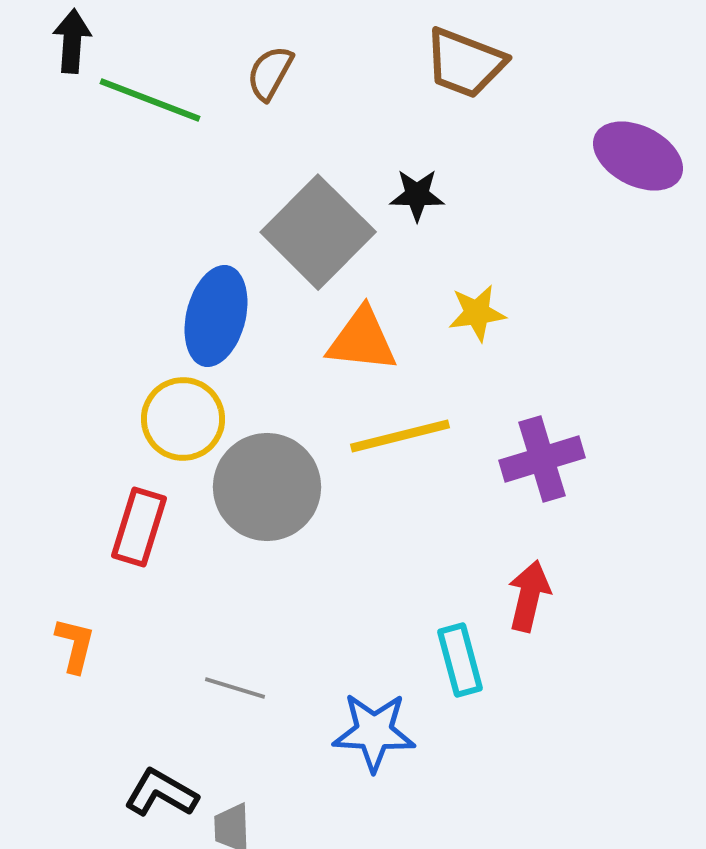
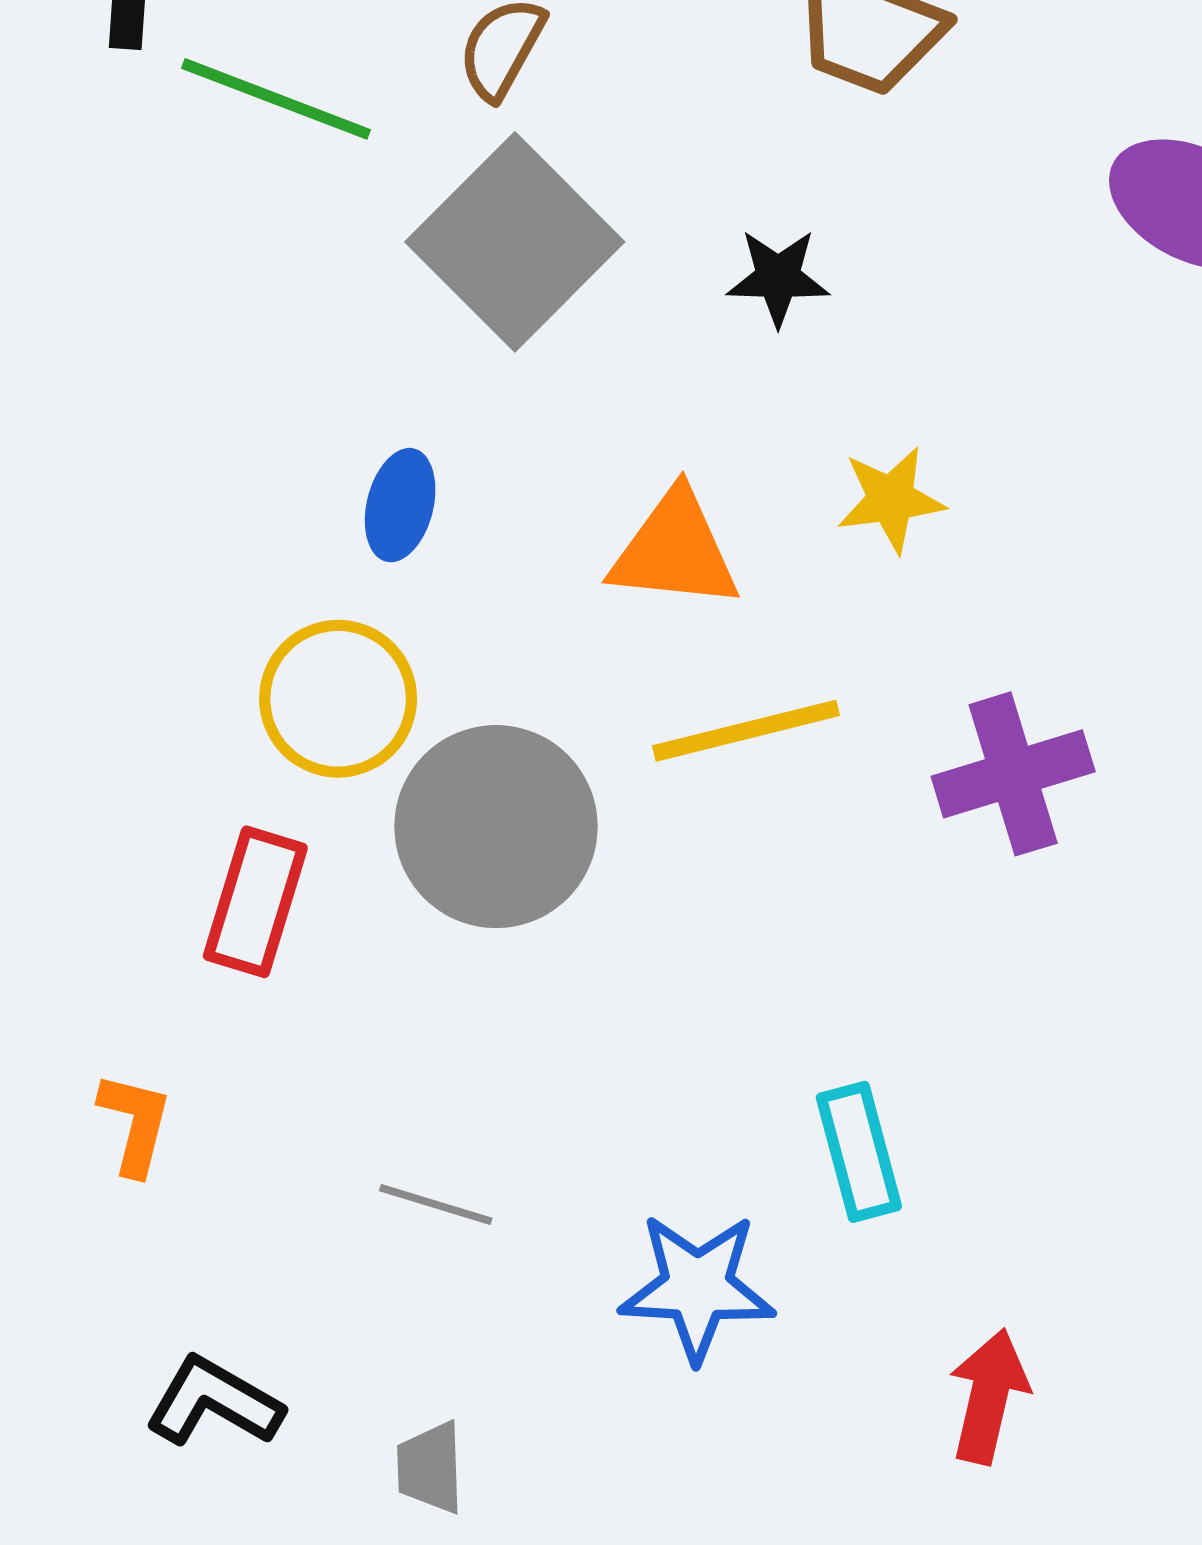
gray square: (318, 232) -> (515, 242), moved
blue ellipse: (216, 316) -> (400, 505), size x0.6
red arrow: (529, 596) -> (989, 1396), moved
black L-shape: (161, 793) -> (214, 1402), moved

